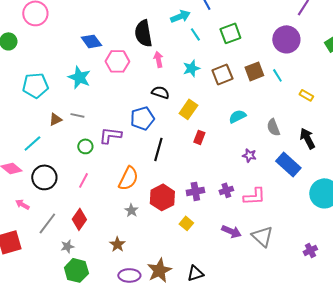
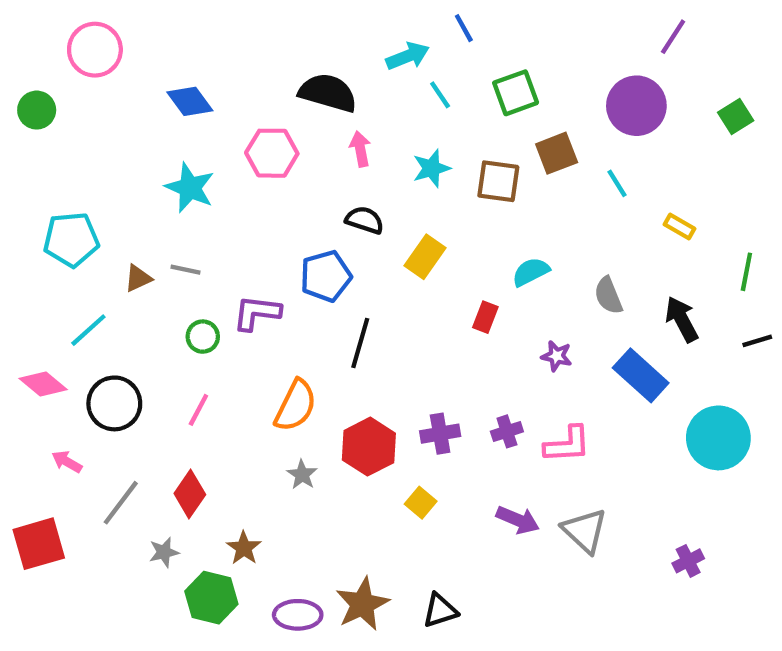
black semicircle: (143, 33) -> (328, 93), turned 116
blue diamond: (91, 41) -> (190, 101), moved
brown square: (254, 71) -> (557, 153), moved
brown square: (222, 74) -> (498, 181), turned 30
cyan pentagon: (35, 85) -> (71, 239), moved
red rectangle: (199, 137) -> (485, 317), moved
brown star: (117, 244) -> (244, 548), moved
green hexagon: (76, 270) -> (211, 598), moved

